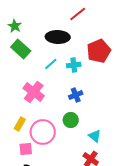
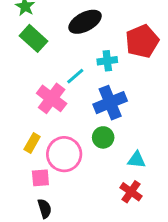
black ellipse: (58, 37) -> (85, 22), turned -30
cyan line: (51, 64) -> (75, 76), moved
blue cross: (76, 95) -> (110, 103), size x1.6
cyan triangle: (95, 136) -> (137, 160), turned -32

